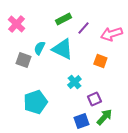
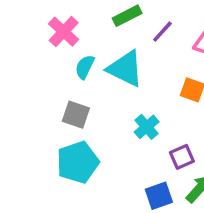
pink cross: (16, 24) -> (64, 32), moved
gray square: (23, 60) -> (76, 115), moved

